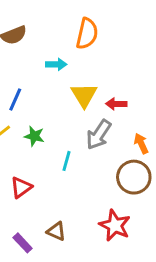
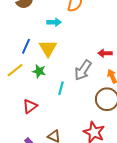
yellow triangle: (84, 95) -> (48, 48), moved
red arrow: (116, 104) -> (105, 53), moved

